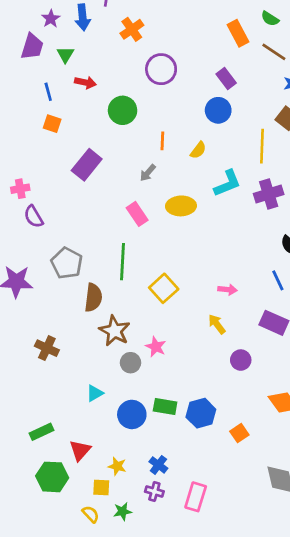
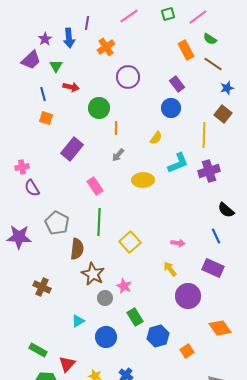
purple trapezoid: (32, 47) -> (31, 60), turned 30
orange line: (162, 141) -> (116, 128), moved
pink rectangle: (137, 214) -> (95, 186), moved
purple circle: (241, 360) -> (188, 296), size x1.6
green rectangle: (165, 406) -> (135, 317), moved, turned 48
green rectangle: (42, 432) -> (38, 350), turned 54

